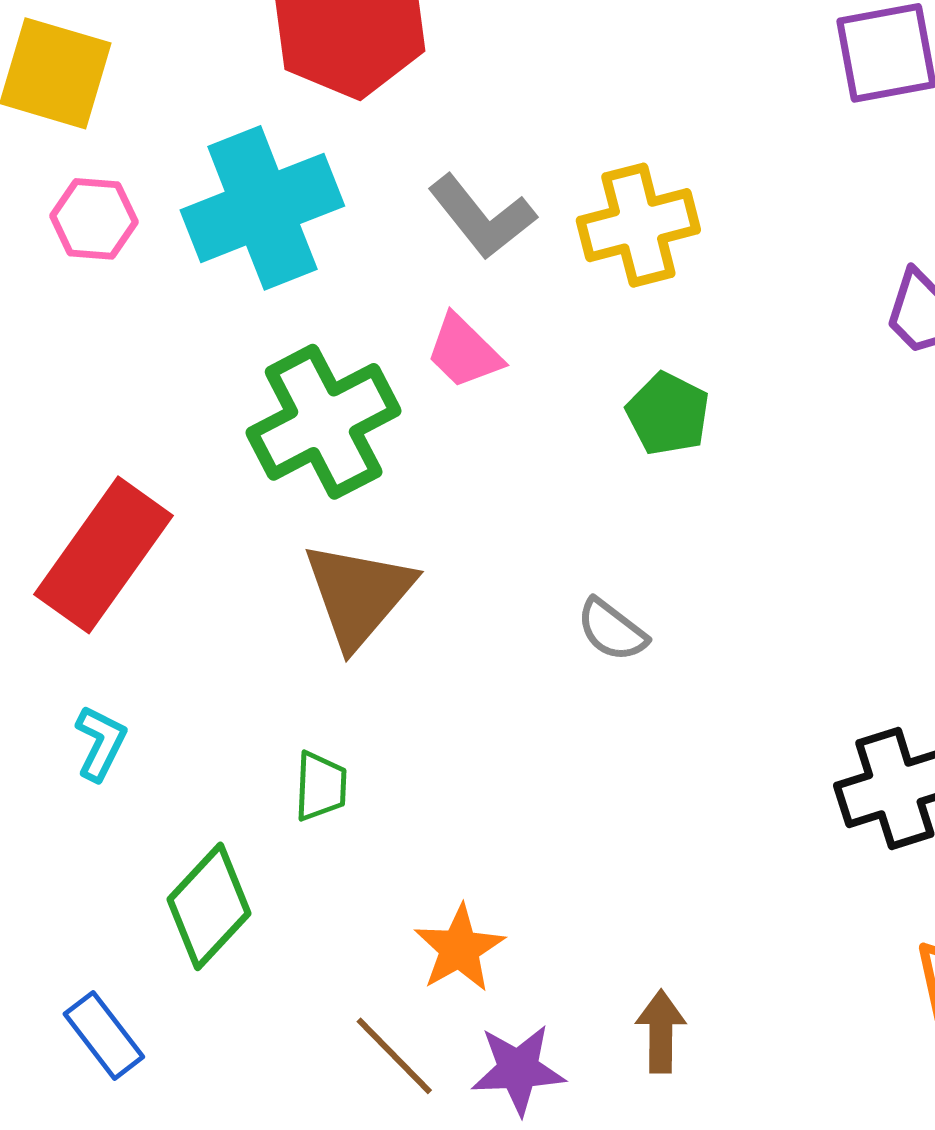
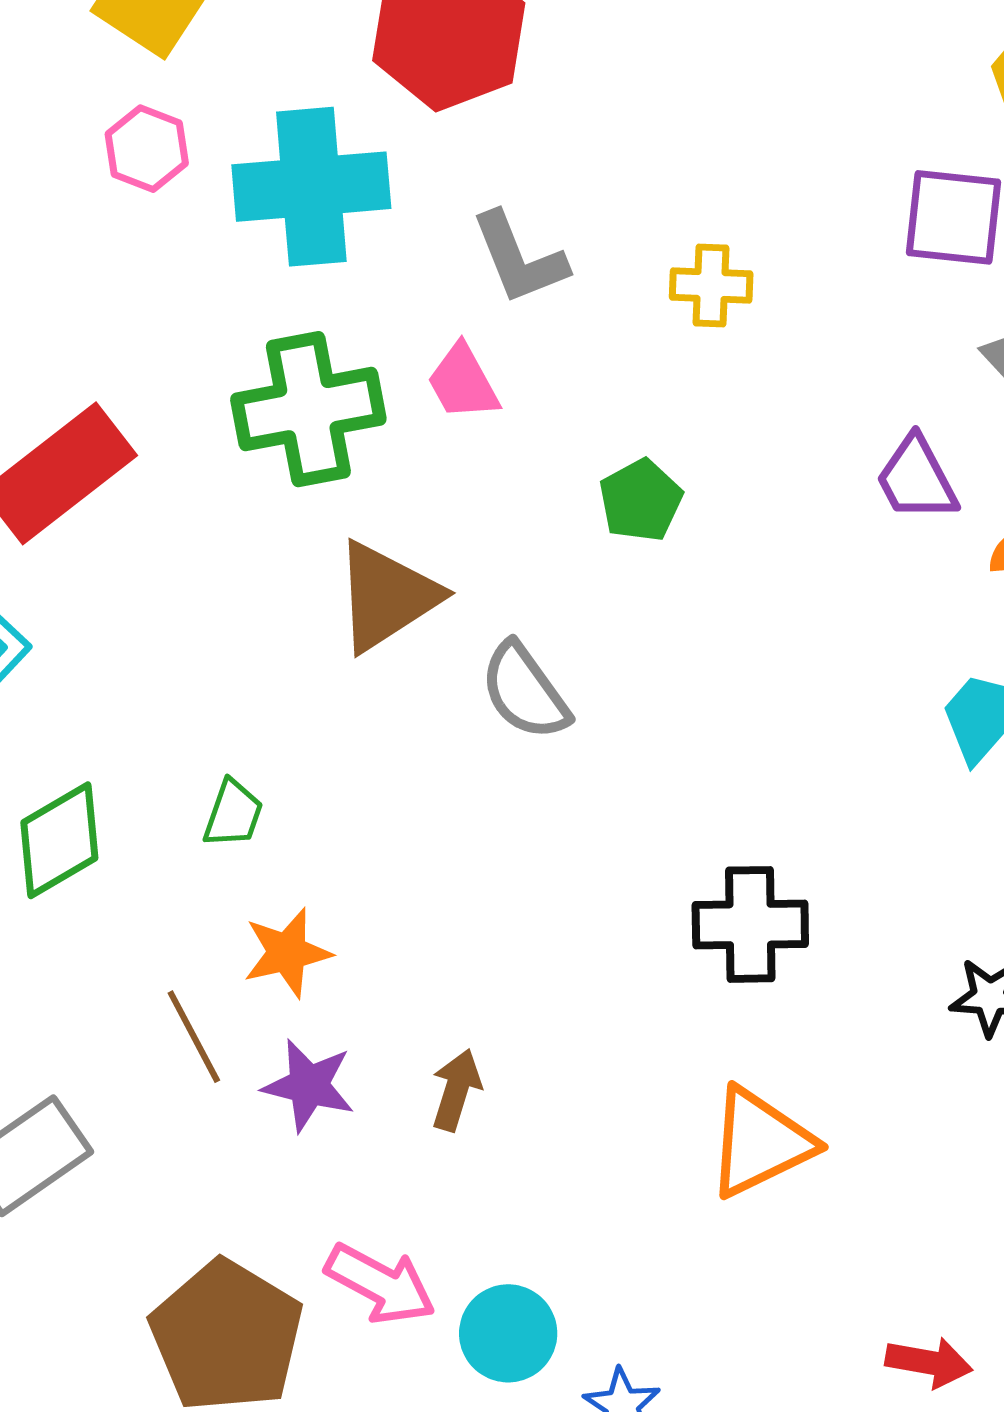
yellow cross: (638, 225) -> (711, 286), moved, size x0.7
brown triangle: (359, 594) -> (387, 596), moved
gray semicircle: (612, 630) -> (525, 691), size x1.4
green trapezoid: (321, 786) -> (233, 814), moved

